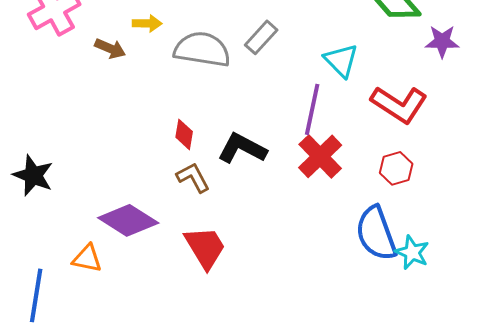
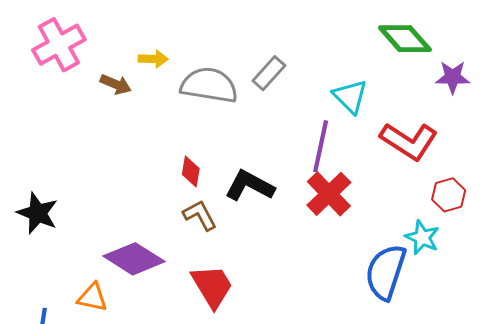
red hexagon: (396, 168) -> (449, 195), moved
blue semicircle: (376, 233) -> (386, 272), turned 38
cyan star: (412, 252) -> (422, 237), moved

